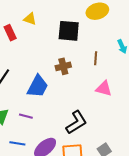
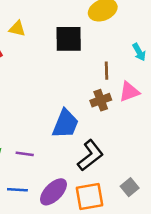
brown cross: (63, 66) -> (101, 100), moved
blue trapezoid: (38, 86) -> (65, 124), moved
pink triangle: (104, 89) -> (129, 92), moved, turned -30

